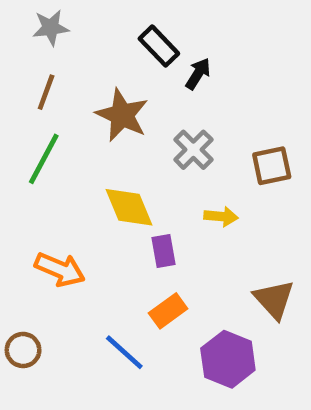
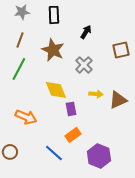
black rectangle: (159, 46) -> (54, 15), moved, turned 42
brown square: (272, 166) -> (121, 50), moved
brown triangle: (274, 299) -> (118, 100), moved, turned 48

